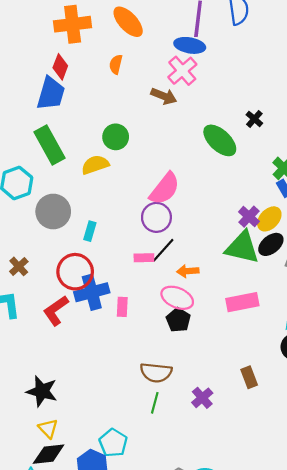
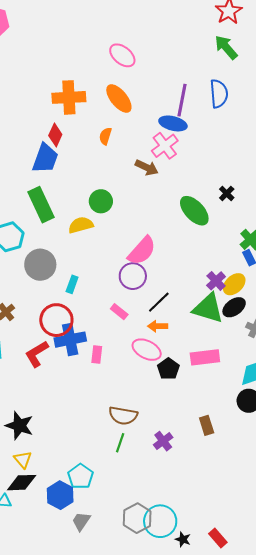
black line: (163, 250) -> (159, 302), moved
pink rectangle: (144, 258) -> (119, 312), turned 36
black pentagon: (178, 320) -> (168, 369), moved

